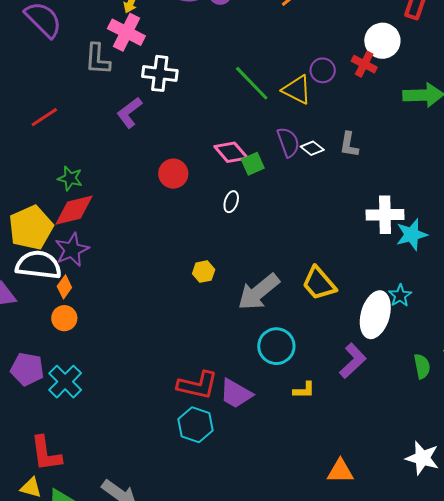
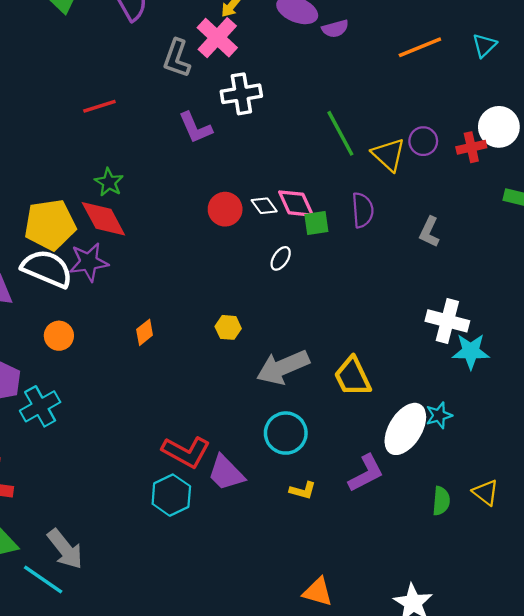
red cross: (364, 64) -> (471, 147), turned 35
white cross: (160, 73) -> (241, 94), turned -32
purple L-shape: (129, 113) -> (195, 128), turned -92
white diamond: (312, 148) -> (264, 206), moved
red diamond: (74, 210) -> (103, 219), turned 60
orange diamond: (64, 287) -> (145, 332), moved

